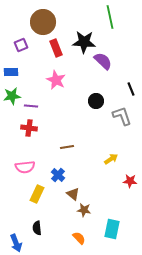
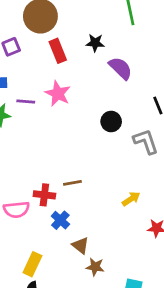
black star: (84, 42) -> (95, 43), size x0.6
purple line: (31, 106) -> (26, 102), moved
red cross: (29, 128) -> (44, 195), moved
yellow rectangle: (37, 194) -> (32, 264), moved

